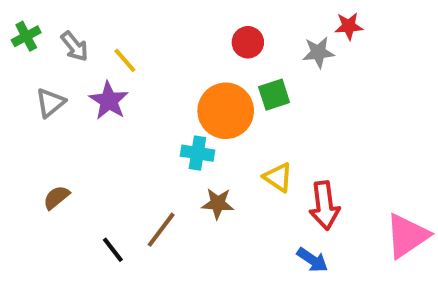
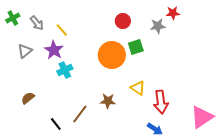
cyan cross: (197, 153) -> (65, 70), moved, turned -35

